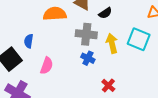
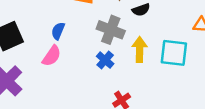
cyan square: (139, 39) -> (174, 53), turned -30
blue semicircle: (29, 41) -> (58, 31), moved

